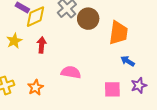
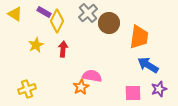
yellow diamond: (36, 17) -> (57, 21), turned -40
blue arrow: (128, 61) -> (148, 65), size x1.5
orange star: (36, 87) -> (81, 87), moved

